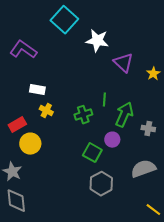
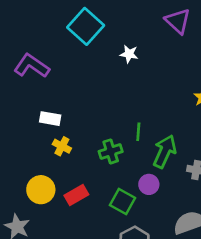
white star: (97, 41) -> (129, 54), size x0.6
purple triangle: (123, 63) -> (178, 21), moved
red rectangle: (17, 125) -> (76, 195), moved

